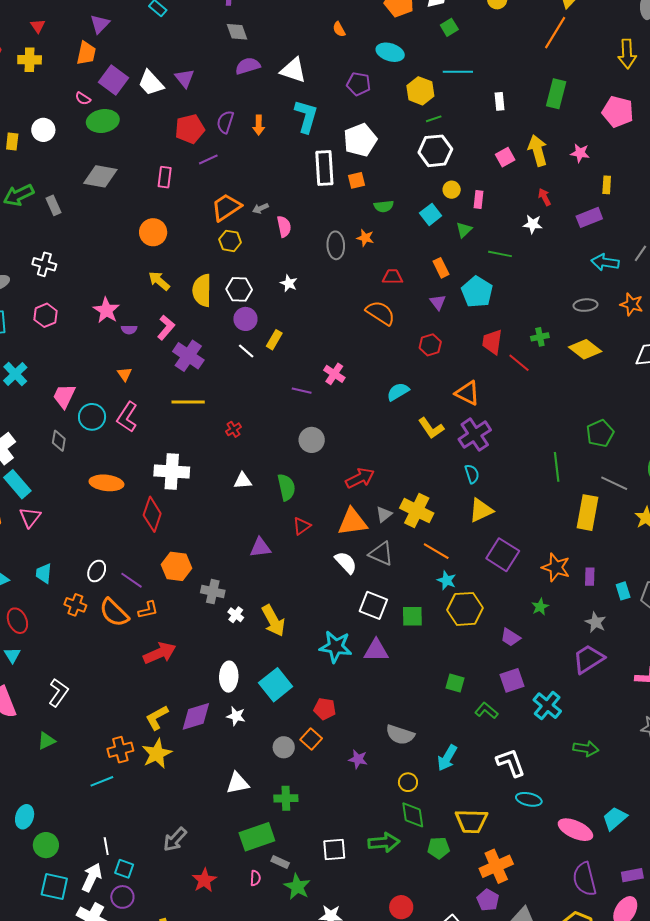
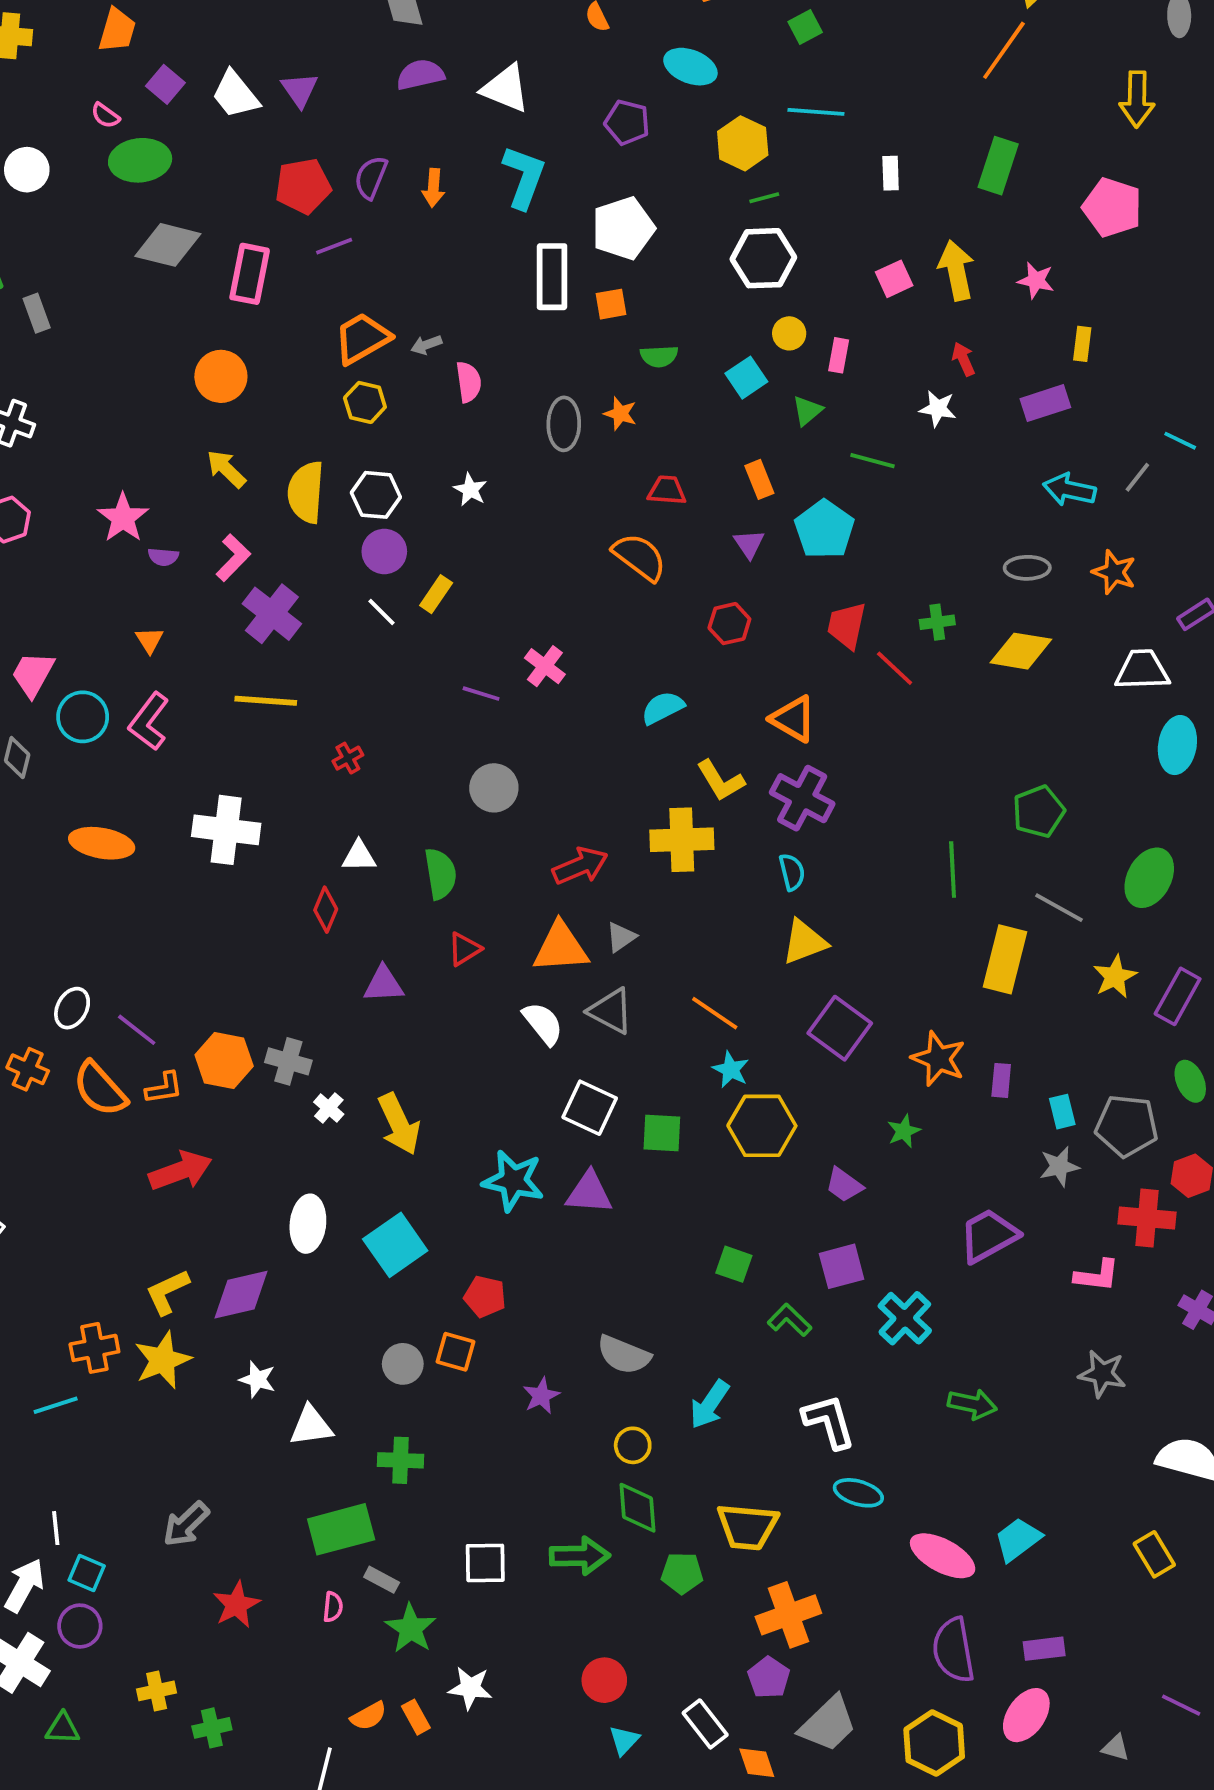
purple square: (113, 80) -> (165, 84), size x0.7
gray diamond: (100, 176) -> (168, 245), moved
pink rectangle: (165, 177) -> (250, 274), size x1.4
yellow diamond: (585, 349) -> (1021, 651), turned -32
purple cross: (475, 435) -> (802, 798), turned -32
yellow cross: (417, 511) -> (682, 840), moved, turned -32
red diamond: (152, 514) -> (326, 910), moved, size x0.7
orange hexagon: (177, 566) -> (224, 1061), moved
gray star: (596, 622) -> (1059, 1166), moved, turned 30
white star: (236, 716) -> (257, 1379), moved
orange square: (311, 739) -> (455, 1352), turned -30
purple star: (358, 759) -> (541, 1396), turned 30

